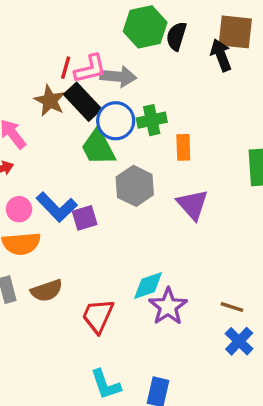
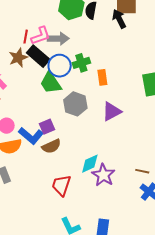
brown star: (50, 101) -> (18, 58), turned 30
purple triangle: (192, 205) -> (112, 112), turned 50
blue L-shape: (57, 207) -> (31, 136), moved
brown semicircle: (47, 291) -> (51, 146), moved

